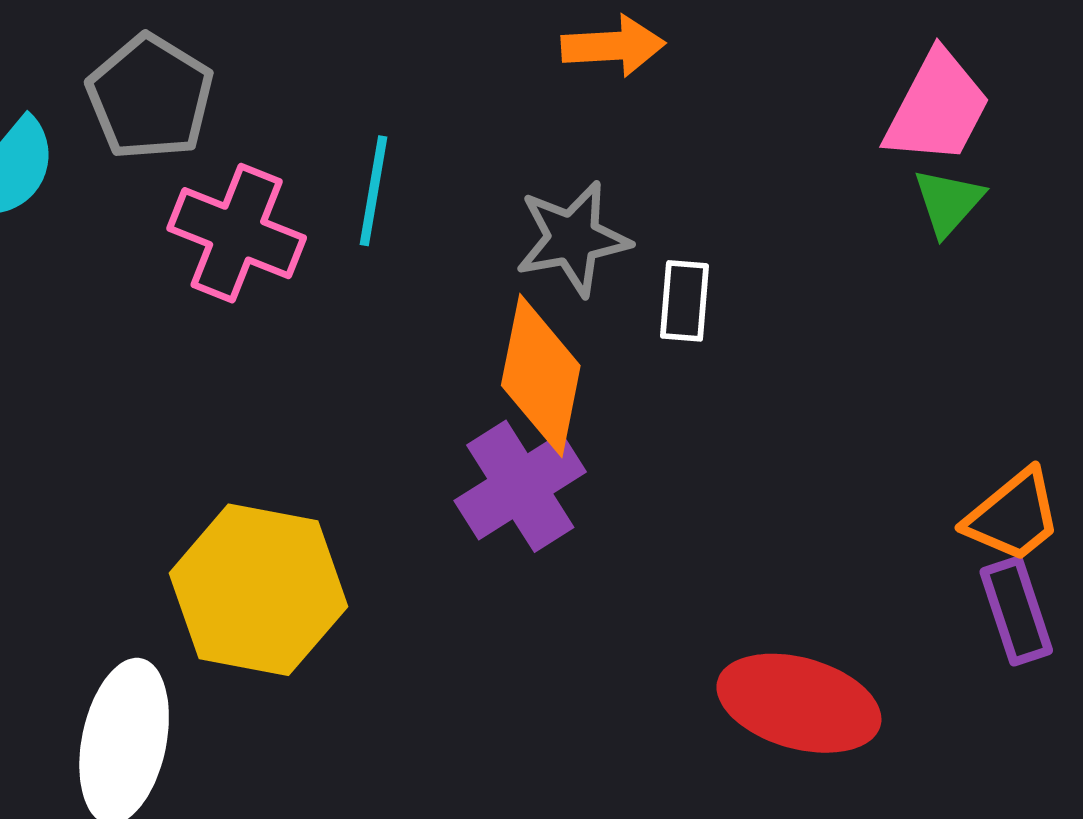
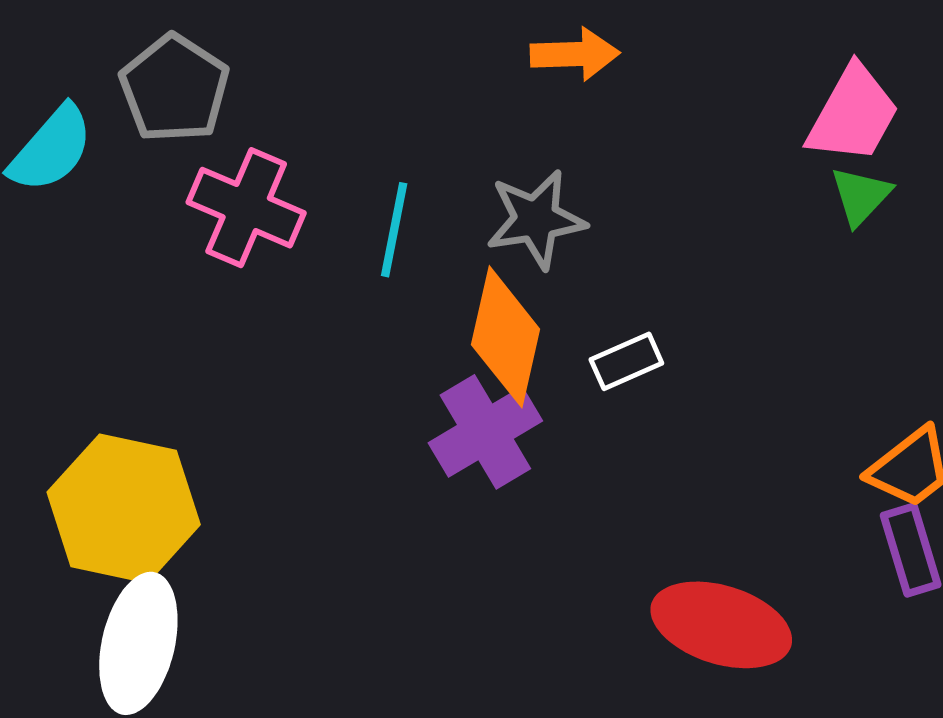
cyan line: (374, 191) -> (394, 230), moved
white rectangle: (685, 301) -> (626, 361), moved, turned 60
yellow hexagon: (258, 590) -> (124, 508), moved

